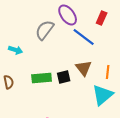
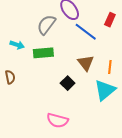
red rectangle: (102, 18) -> (110, 20), moved
black square: (64, 77) -> (68, 83), moved, turned -32
green rectangle: (42, 78) -> (43, 53), moved

